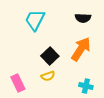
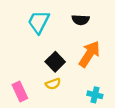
black semicircle: (83, 18) -> (81, 20), moved

